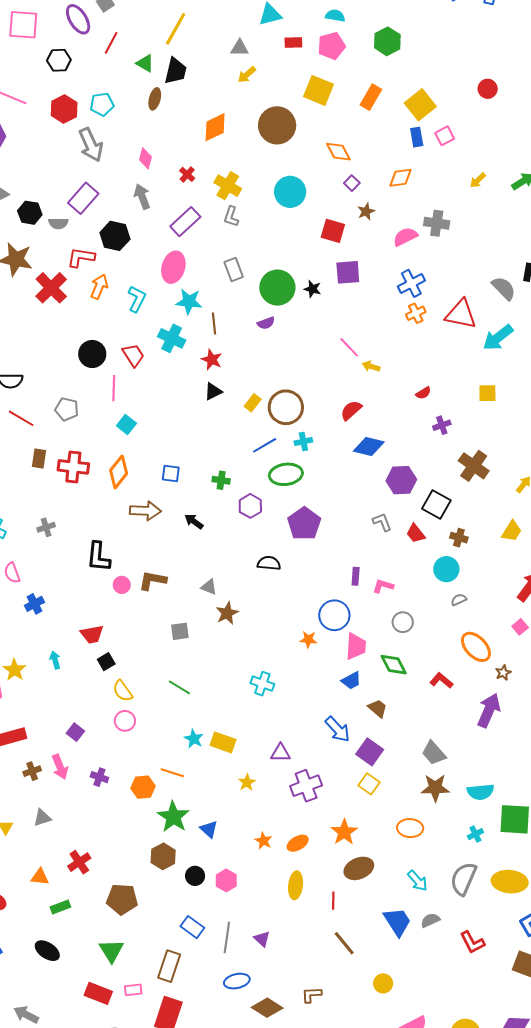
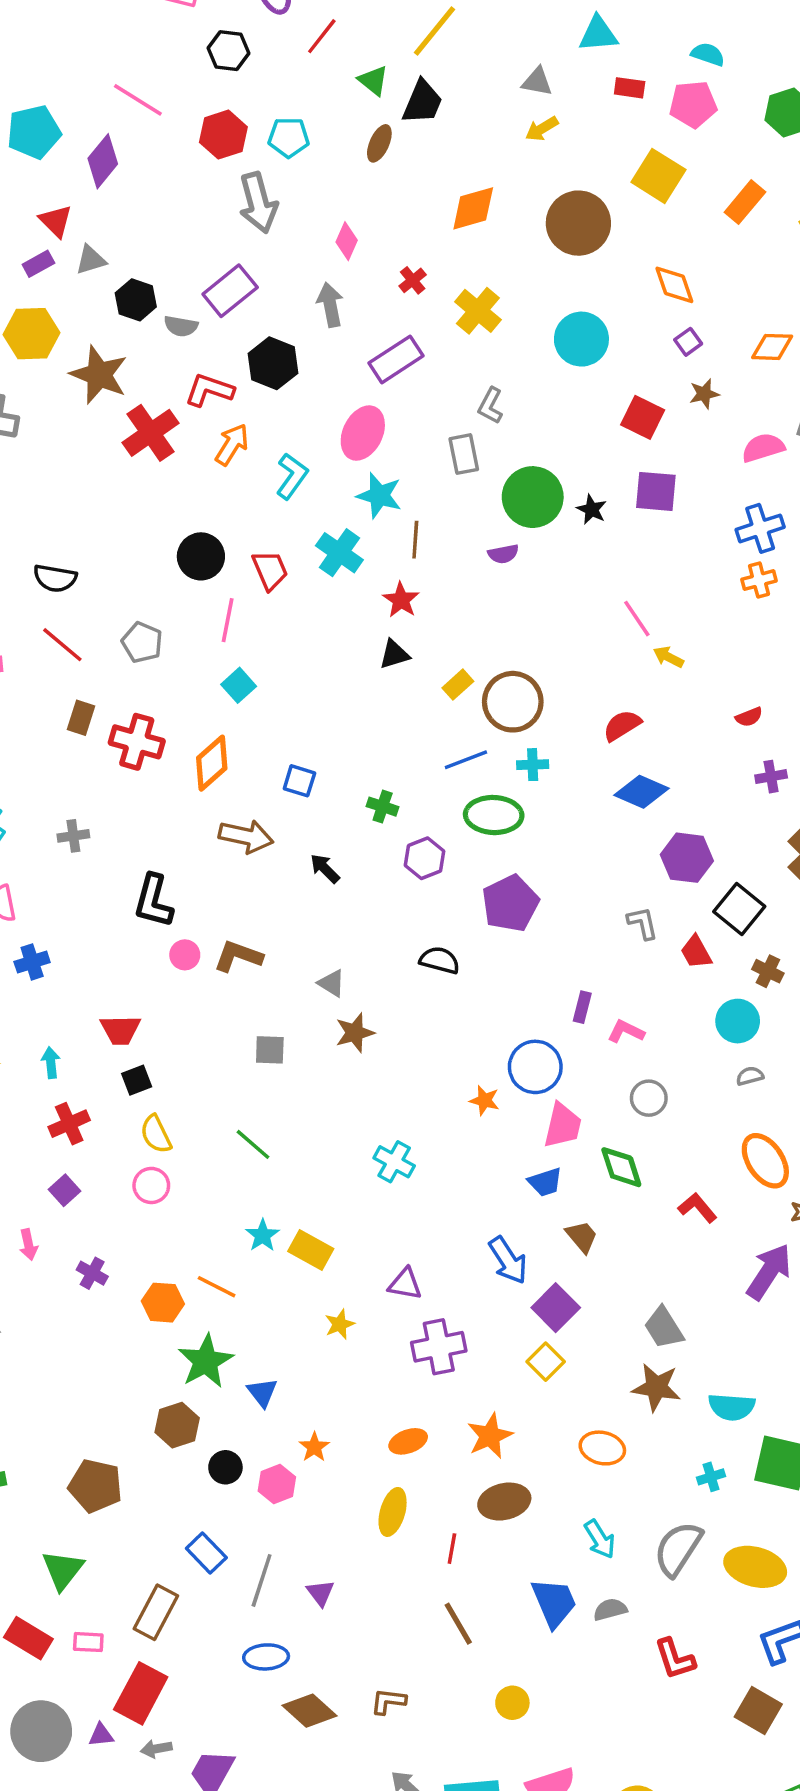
gray L-shape: (231, 217) -> (490, 406), moved
pink arrow: (60, 767) -> (28, 1245), size x0.7
orange star: (263, 841) -> (314, 1447), moved
red cross: (79, 862) -> (69, 1124), moved

